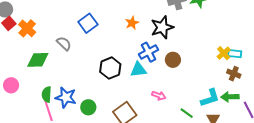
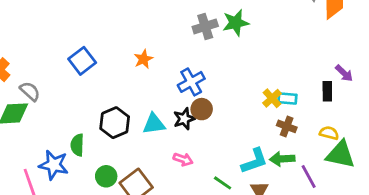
black star: (162, 27) -> (184, 119), moved, size x0.7
gray semicircle: (64, 43) -> (30, 91), moved
blue cross: (148, 52) -> (191, 82), moved
green semicircle: (47, 94) -> (77, 145), moved
green circle: (88, 107) -> (106, 176), moved

